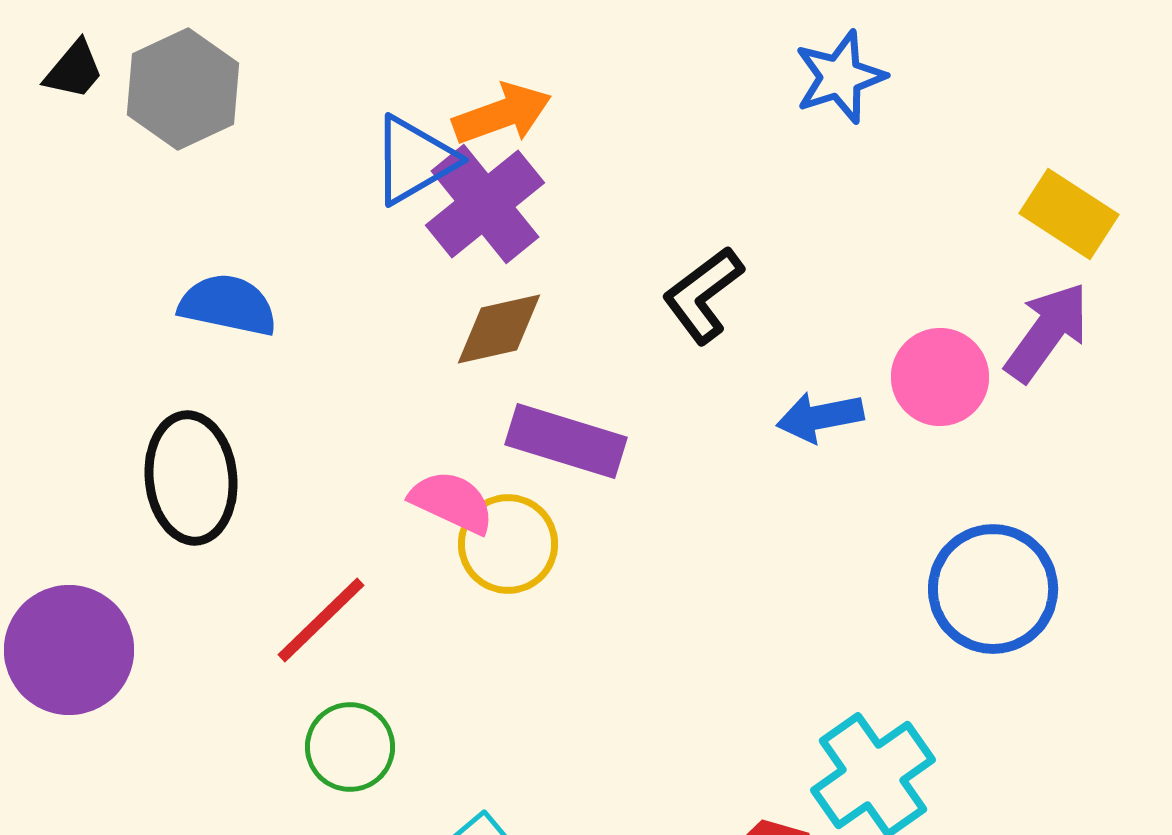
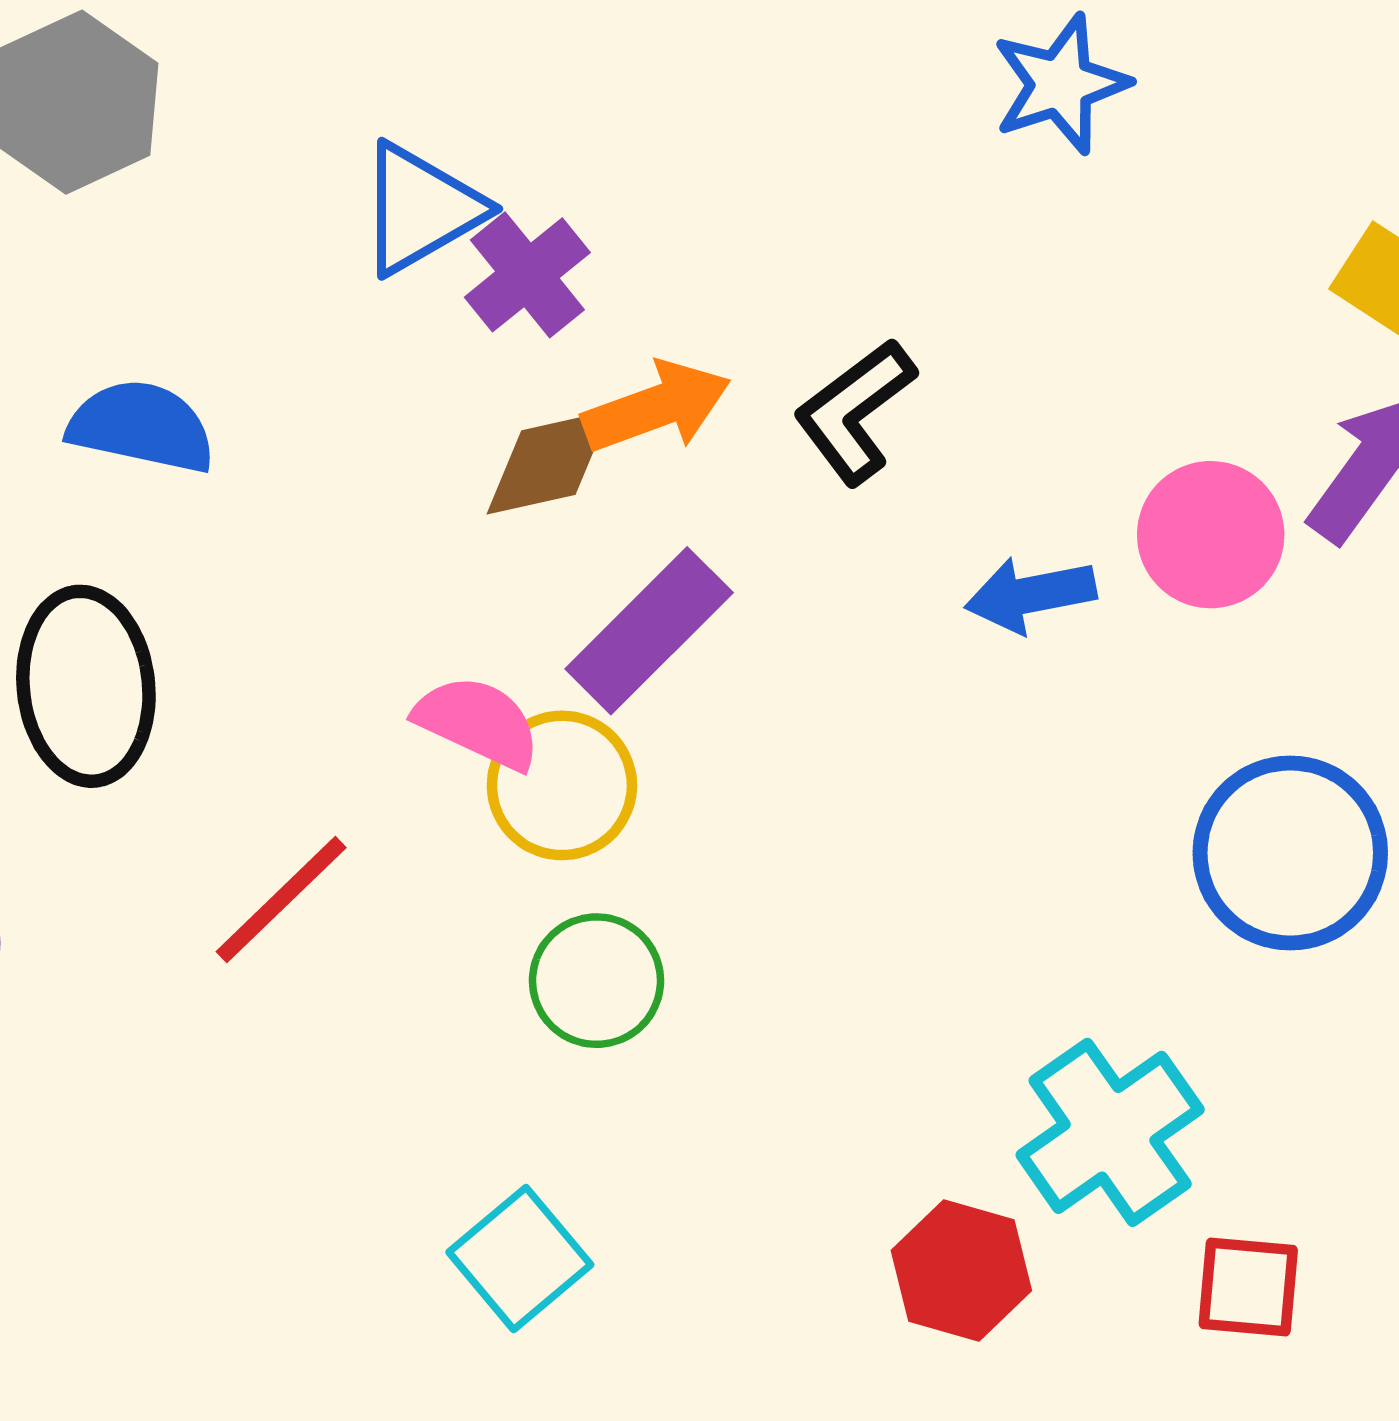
orange arrow: (502, 114) -> (657, 407), moved
purple cross: (485, 204) -> (527, 275), size x0.7
purple rectangle: (566, 441) -> (649, 631), turned -62
green circle: (350, 747) -> (596, 981), moved

